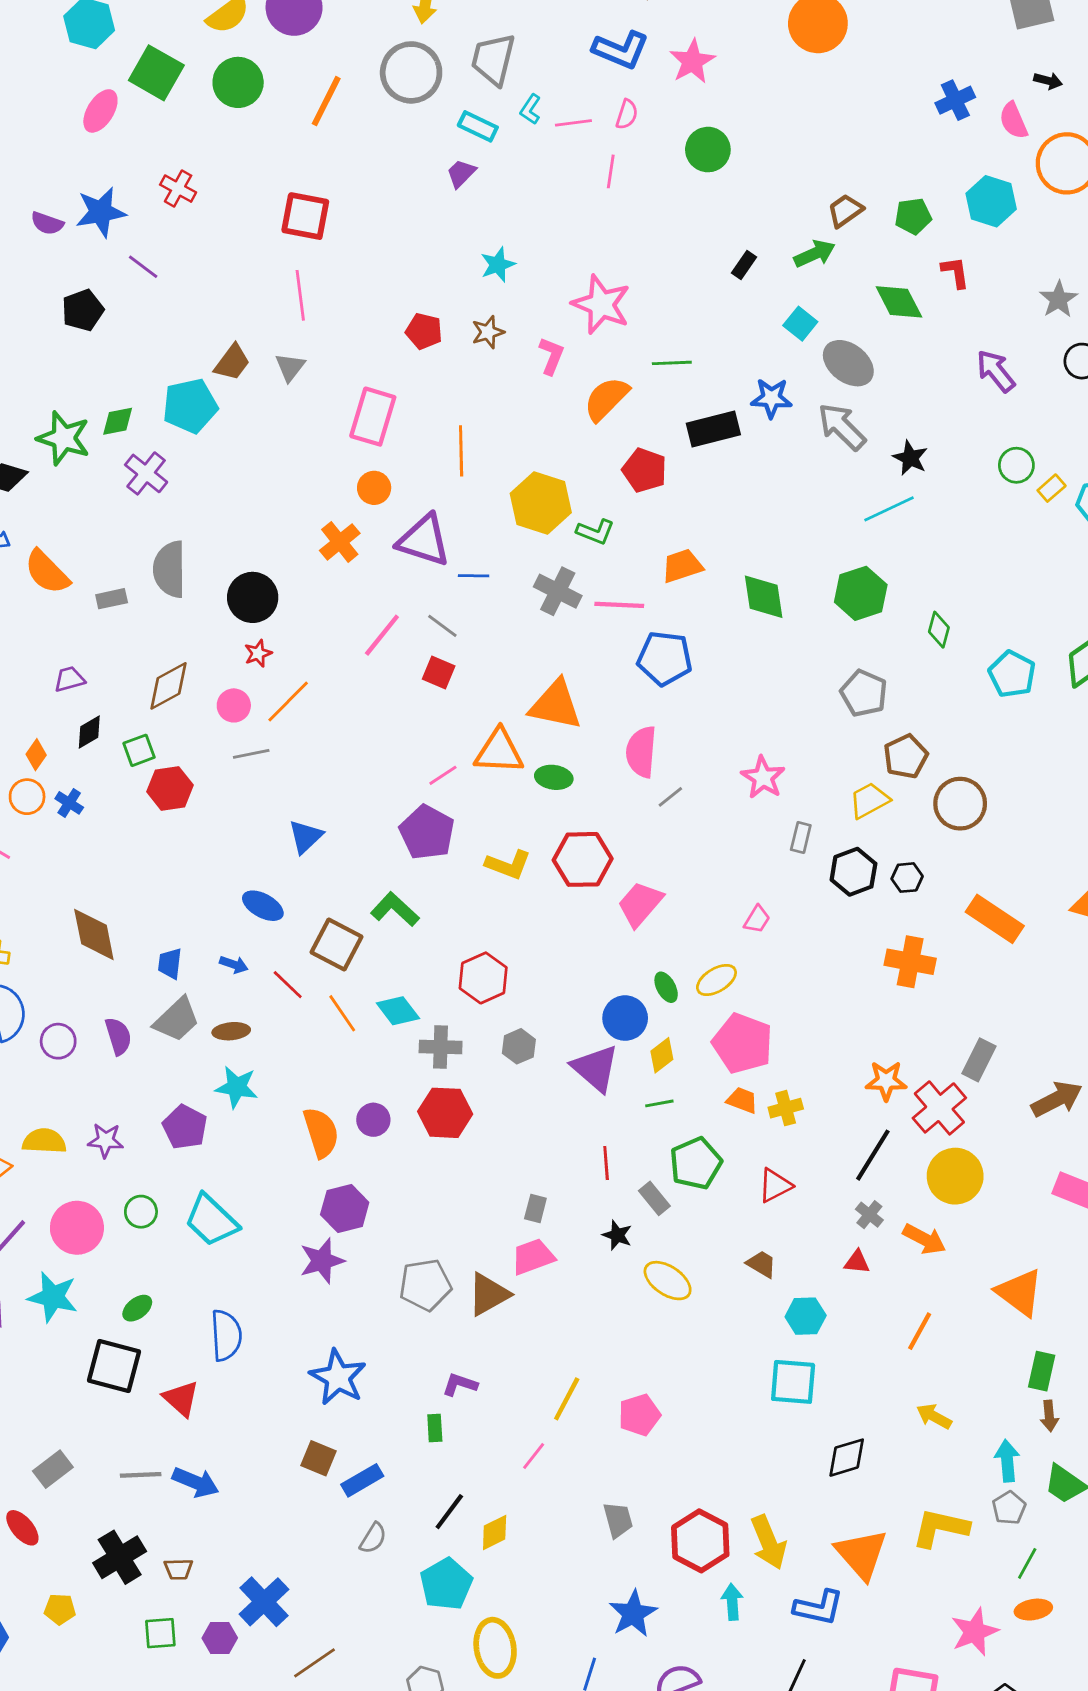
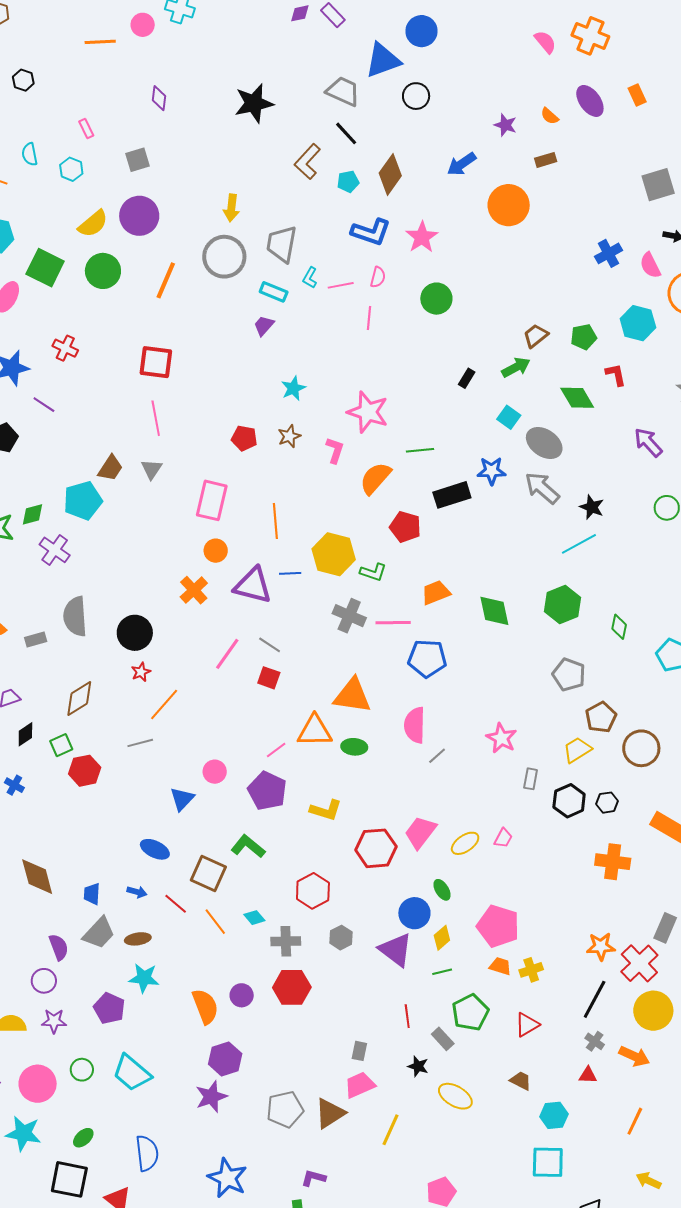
blue line: (474, 576) -> (290, 573), moved
pink circle: (234, 705) -> (215, 772), moved
red hexagon: (583, 859) -> (376, 848), moved
yellow ellipse: (716, 980) -> (465, 843), moved
cyan diamond: (398, 1011) -> (254, 918), size x0.7
purple circle: (58, 1041) -> (44, 981), moved
yellow line: (567, 1399) -> (391, 1130), moved

